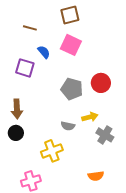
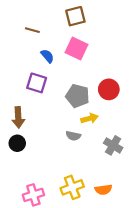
purple square: (25, 68) -> (37, 83), moved
yellow arrow: (90, 117) -> (89, 118), moved
yellow cross: (52, 151) -> (72, 187), moved

